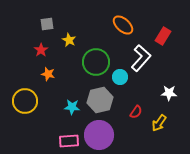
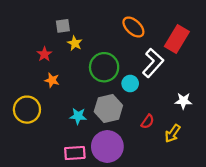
gray square: (47, 24) -> (63, 26), moved
red rectangle: (163, 36) -> (177, 39), size x1.4

